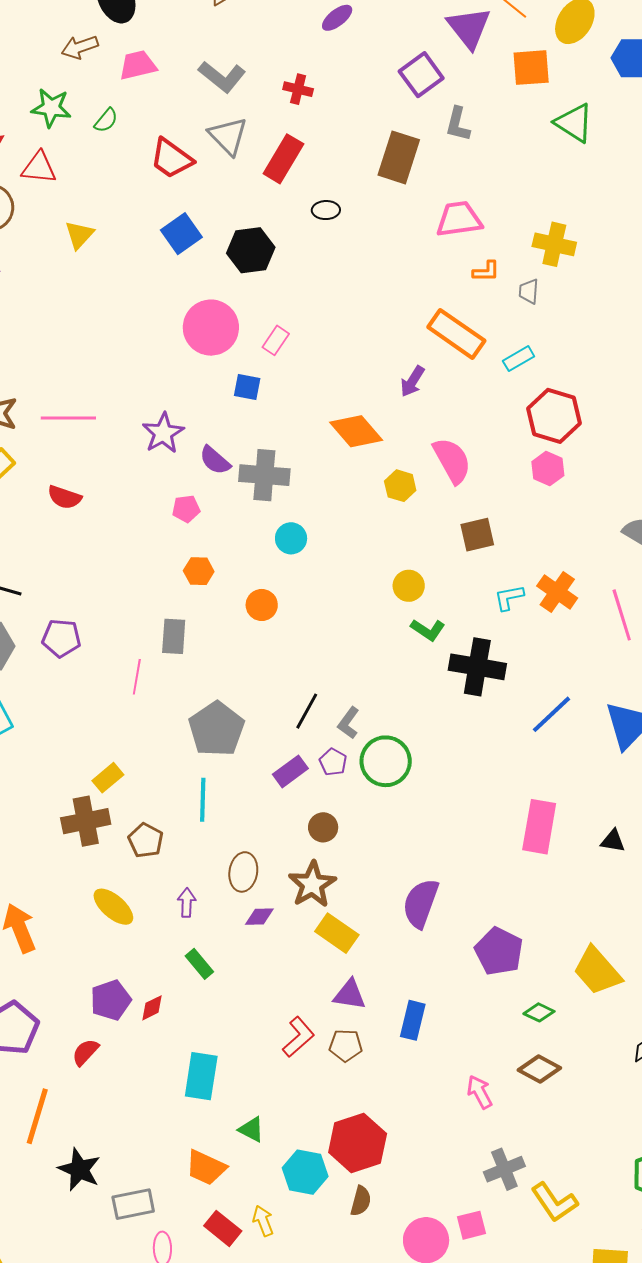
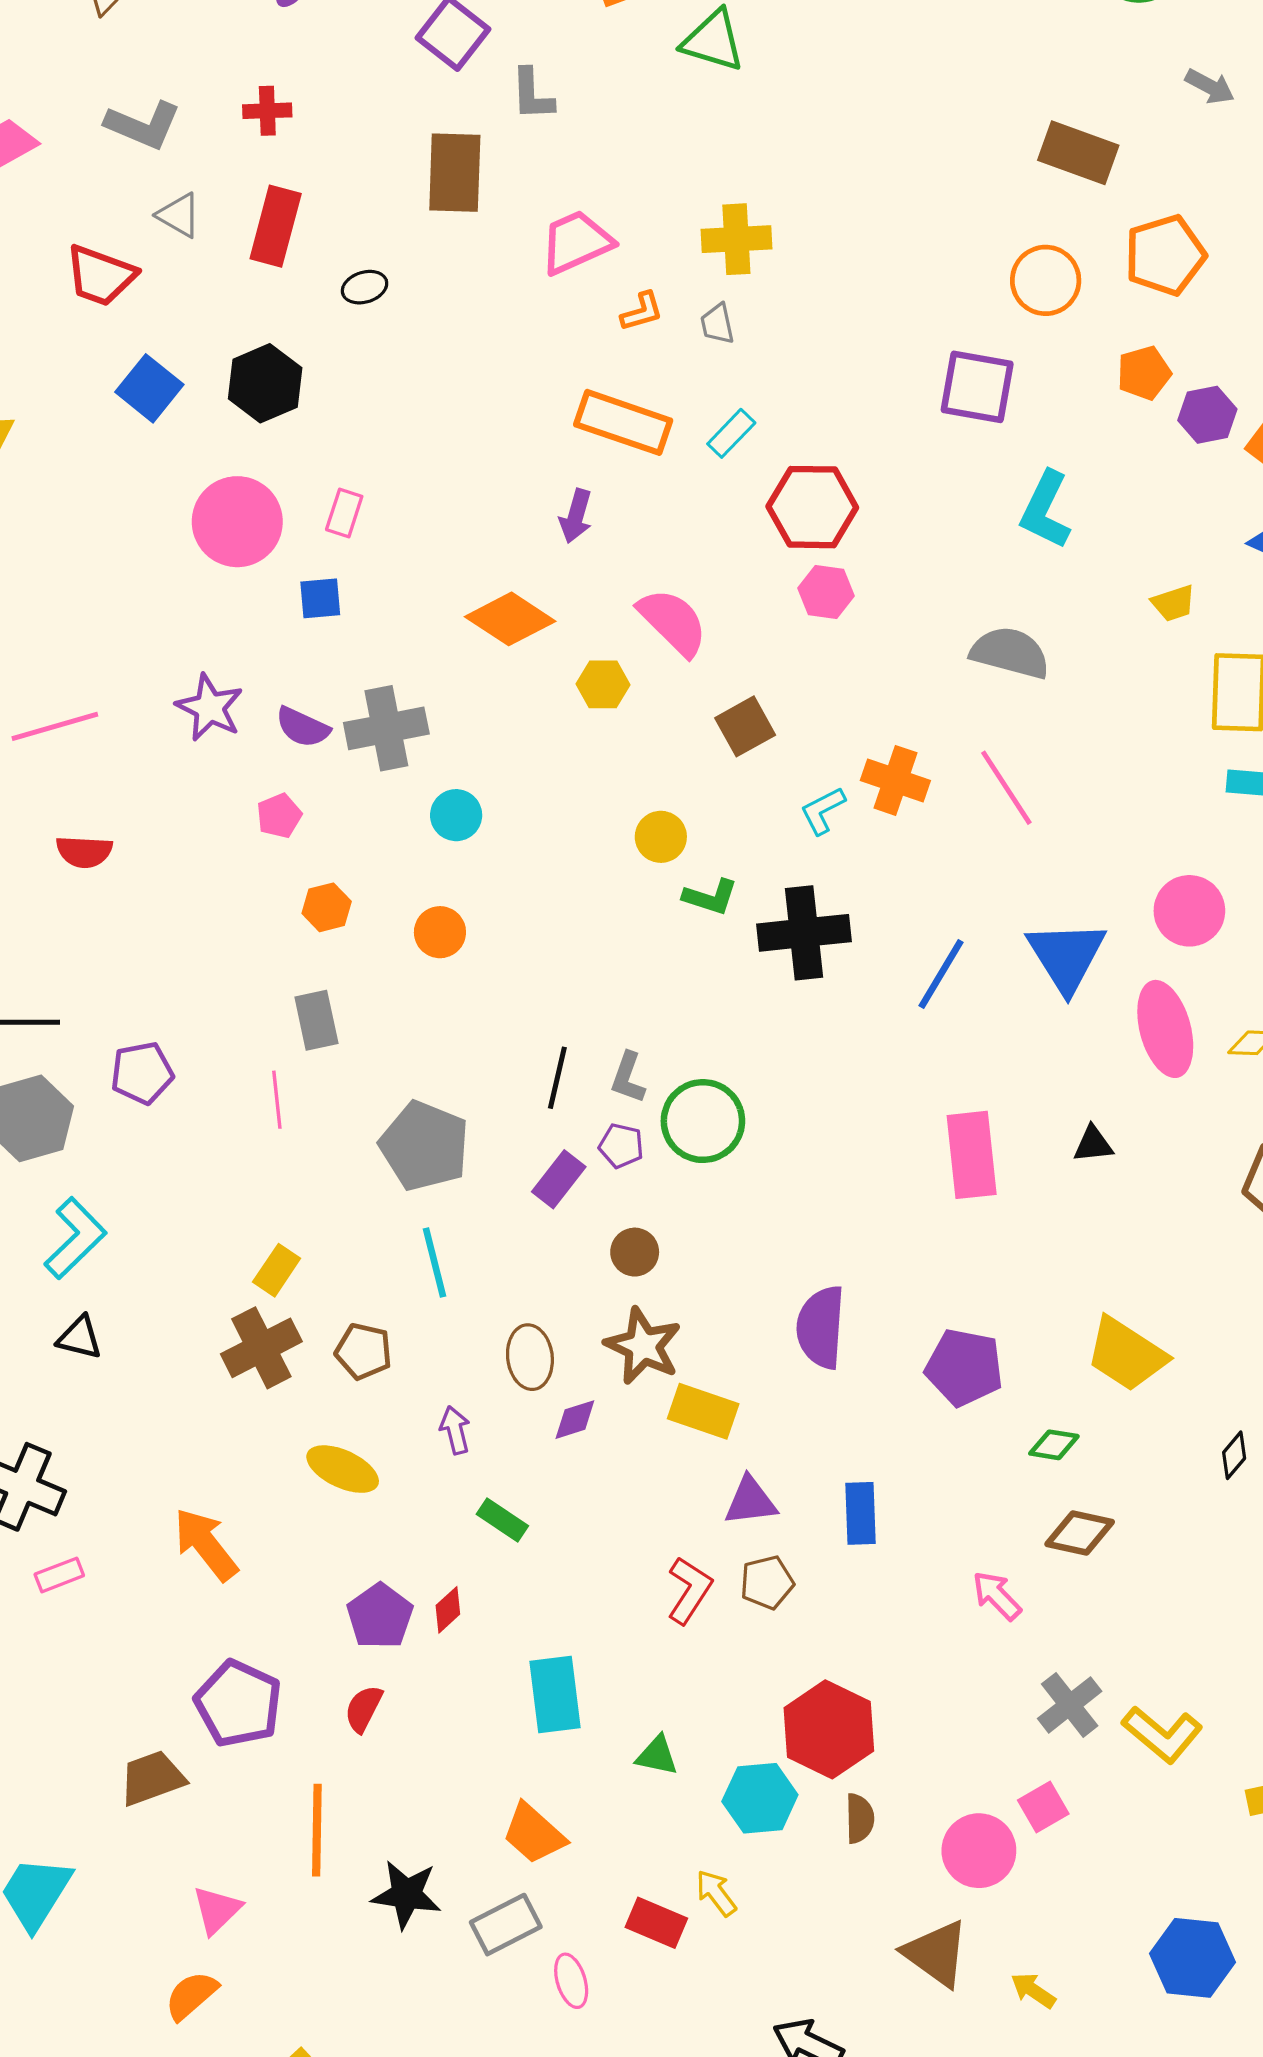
gray triangle: (228, 136) -> (179, 215), size x0.7
orange trapezoid: (206, 1168) -> (534, 1834), moved, turned 33

